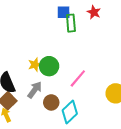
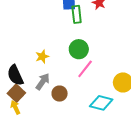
green circle: (49, 66) -> (79, 49), moved
cyan diamond: (70, 112) -> (101, 103), moved, turned 60

